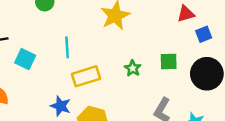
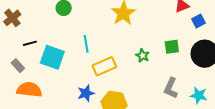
cyan square: (25, 59) -> (52, 57), size x1.4
blue star: (61, 106) -> (86, 93), turned -30

